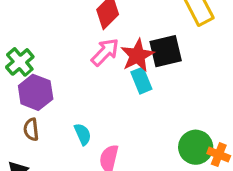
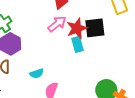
cyan semicircle: (83, 134) -> (37, 73), turned 88

